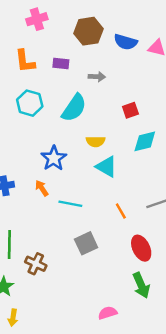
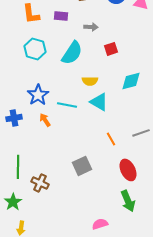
red square: (130, 110) -> (111, 49), moved
blue star: (54, 158) -> (38, 95), moved
cyan line: (70, 204) -> (67, 105), moved

